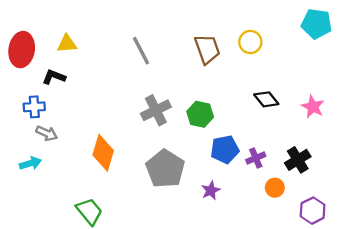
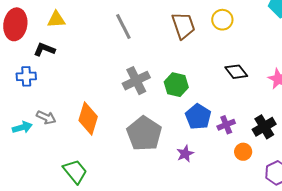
gray arrow: (47, 133) -> (46, 117), moved
blue pentagon: (225, 149) -> (198, 117), turned -30

